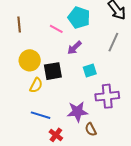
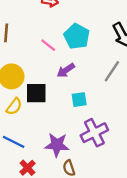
purple cross: (107, 96) -> (94, 133), turned -30

